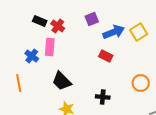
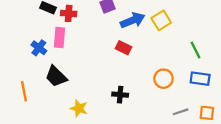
red cross: (58, 26) -> (69, 13), turned -32
black trapezoid: (62, 81) -> (56, 76), moved
orange line: (19, 83) -> (24, 91), moved

